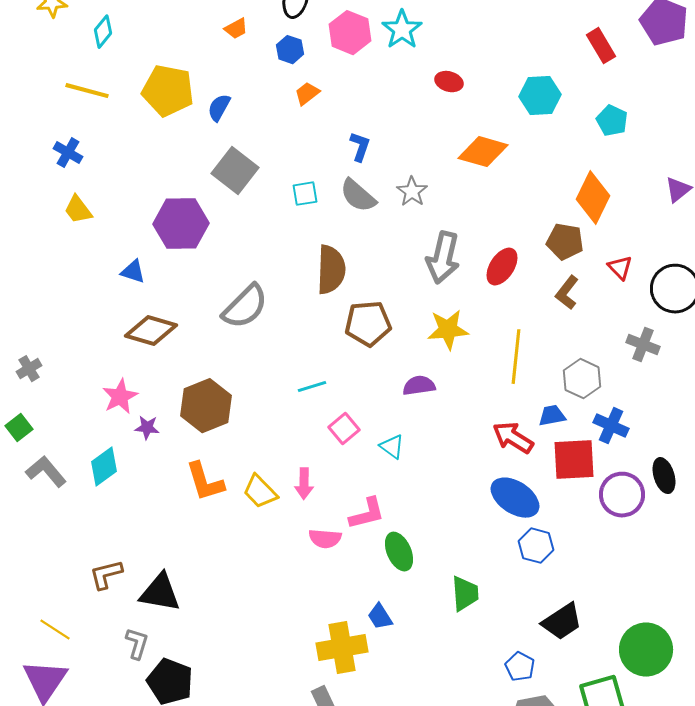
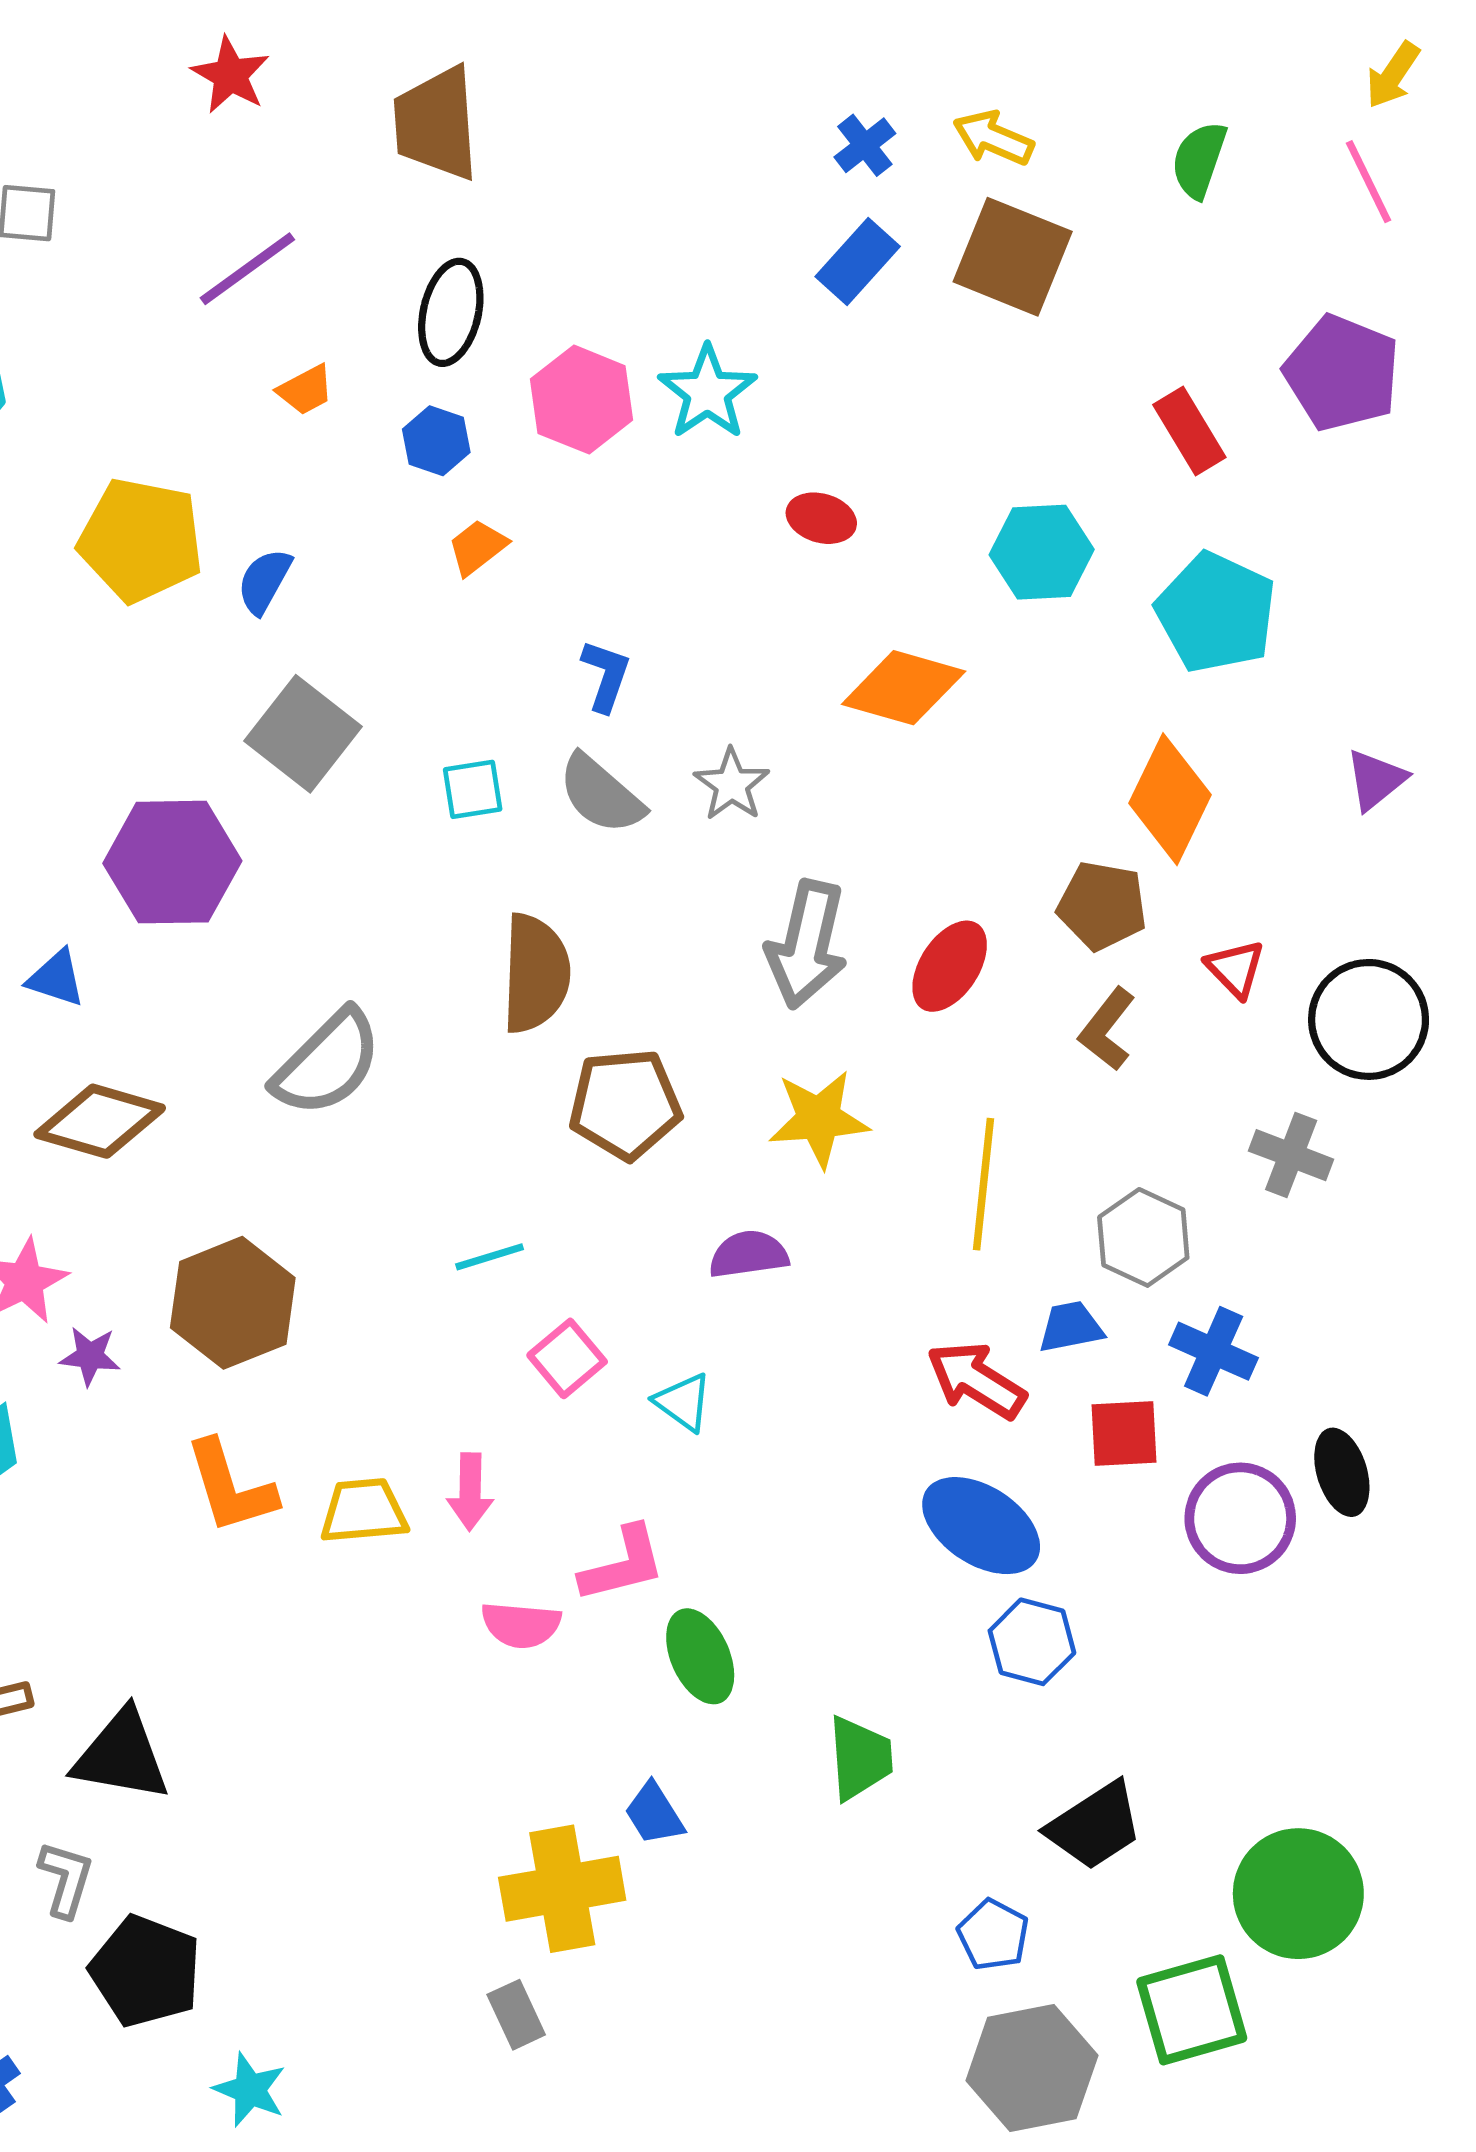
cyan pentagon: (612, 121) -> (1216, 613), size x1.6
red square: (574, 460) -> (1124, 1434), size x0.7
yellow trapezoid: (260, 492) -> (364, 1511), turned 129

